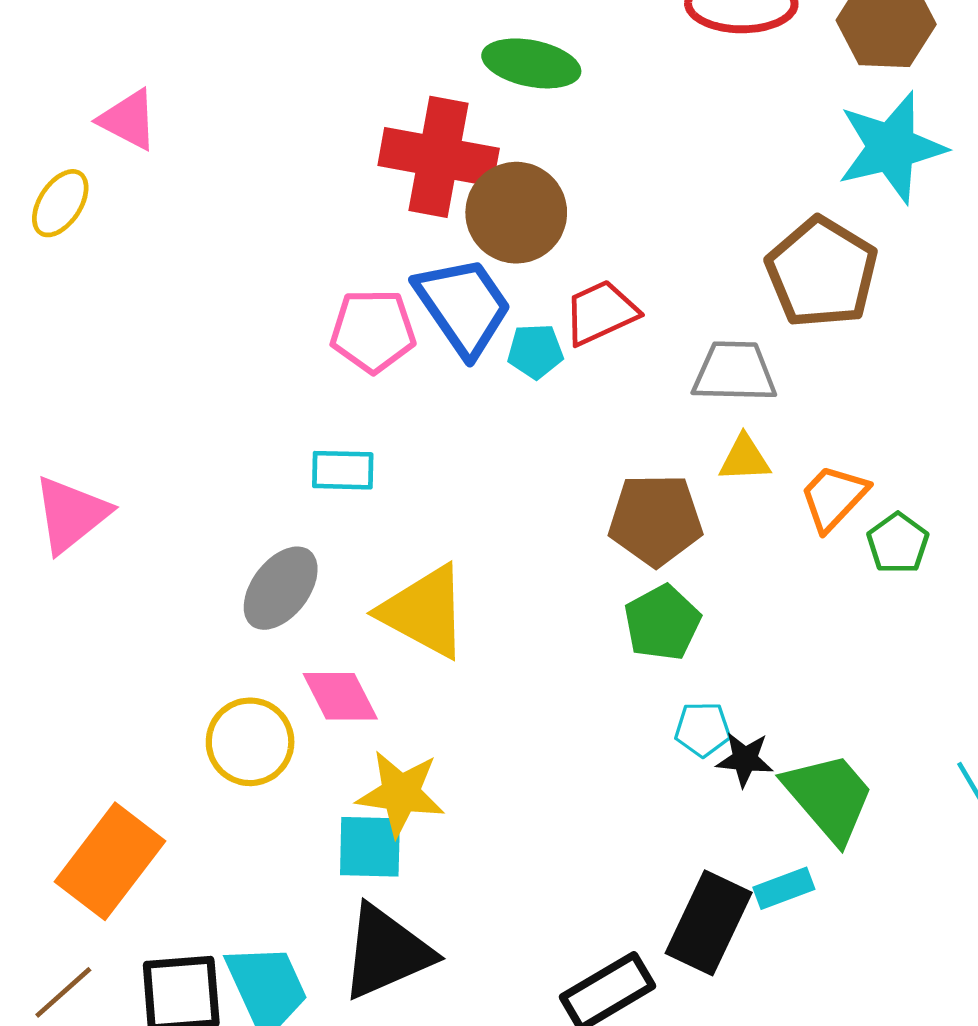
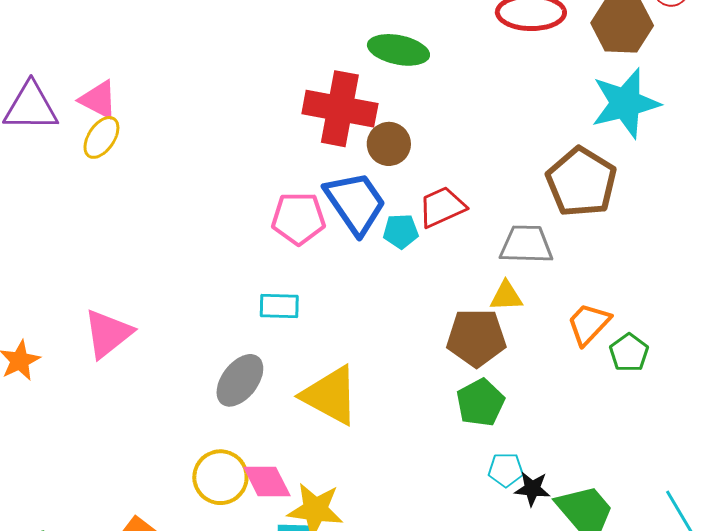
pink triangle: (128, 120) -> (98, 100), moved
brown circle: (516, 213) -> (389, 144), size x0.7
yellow triangle: (745, 459) -> (506, 296), moved
pink diamond: (340, 696) -> (267, 482), moved

